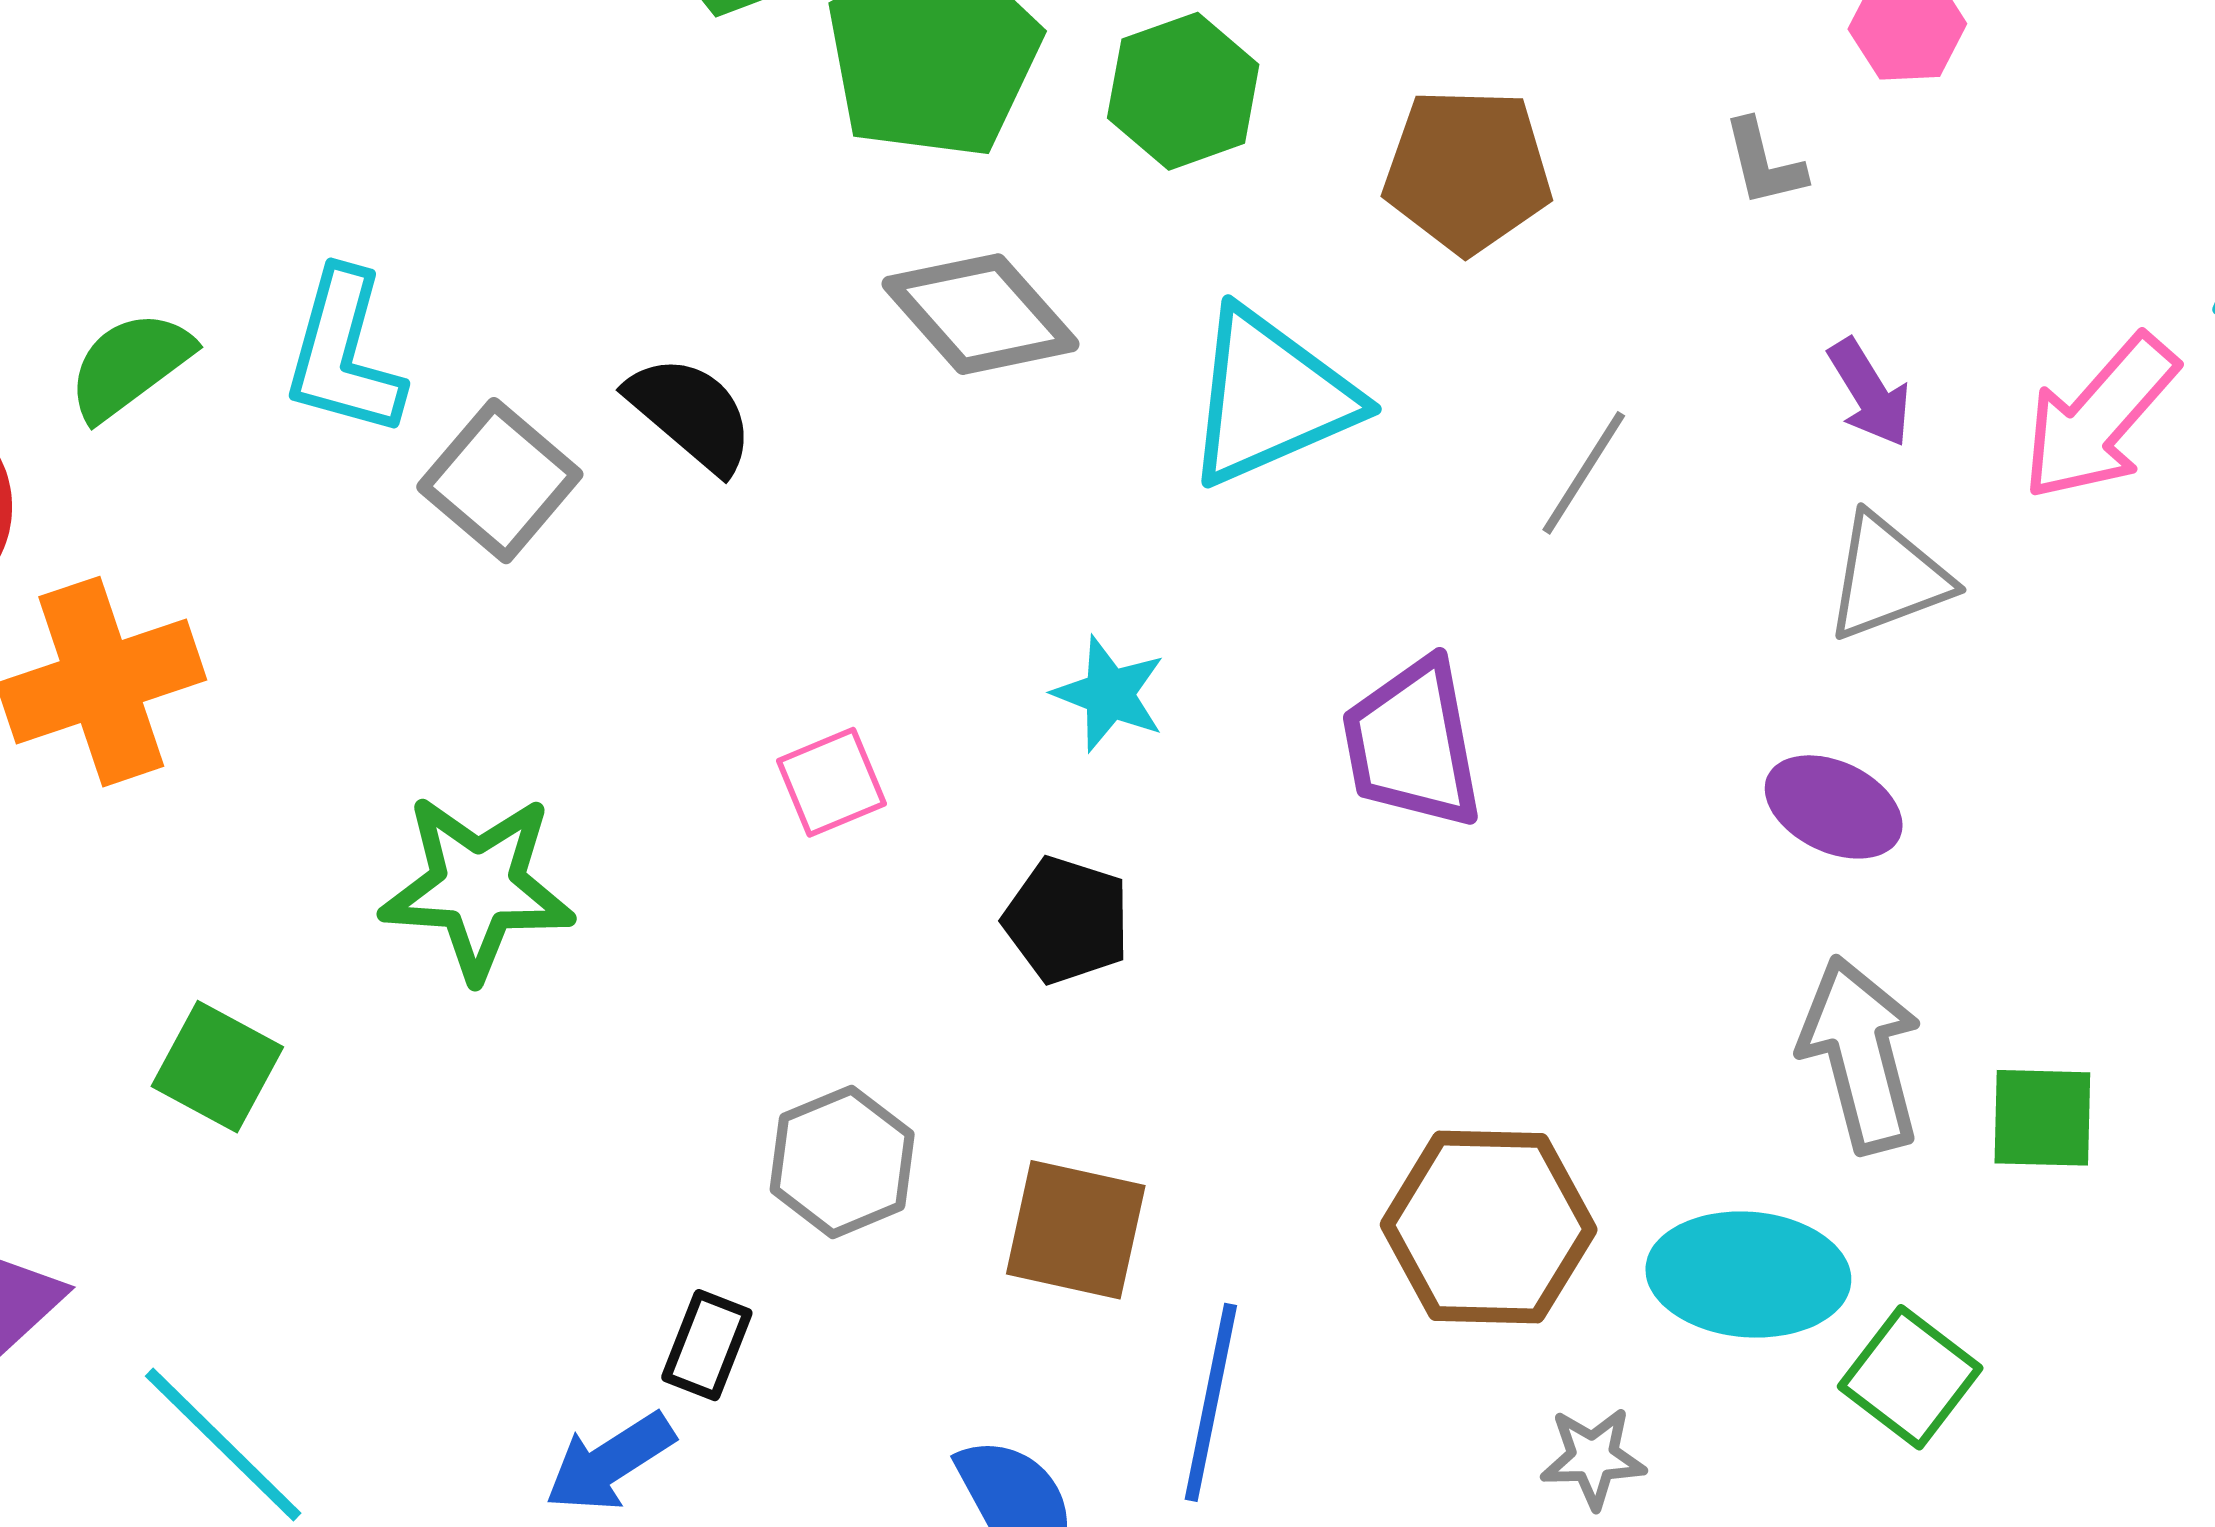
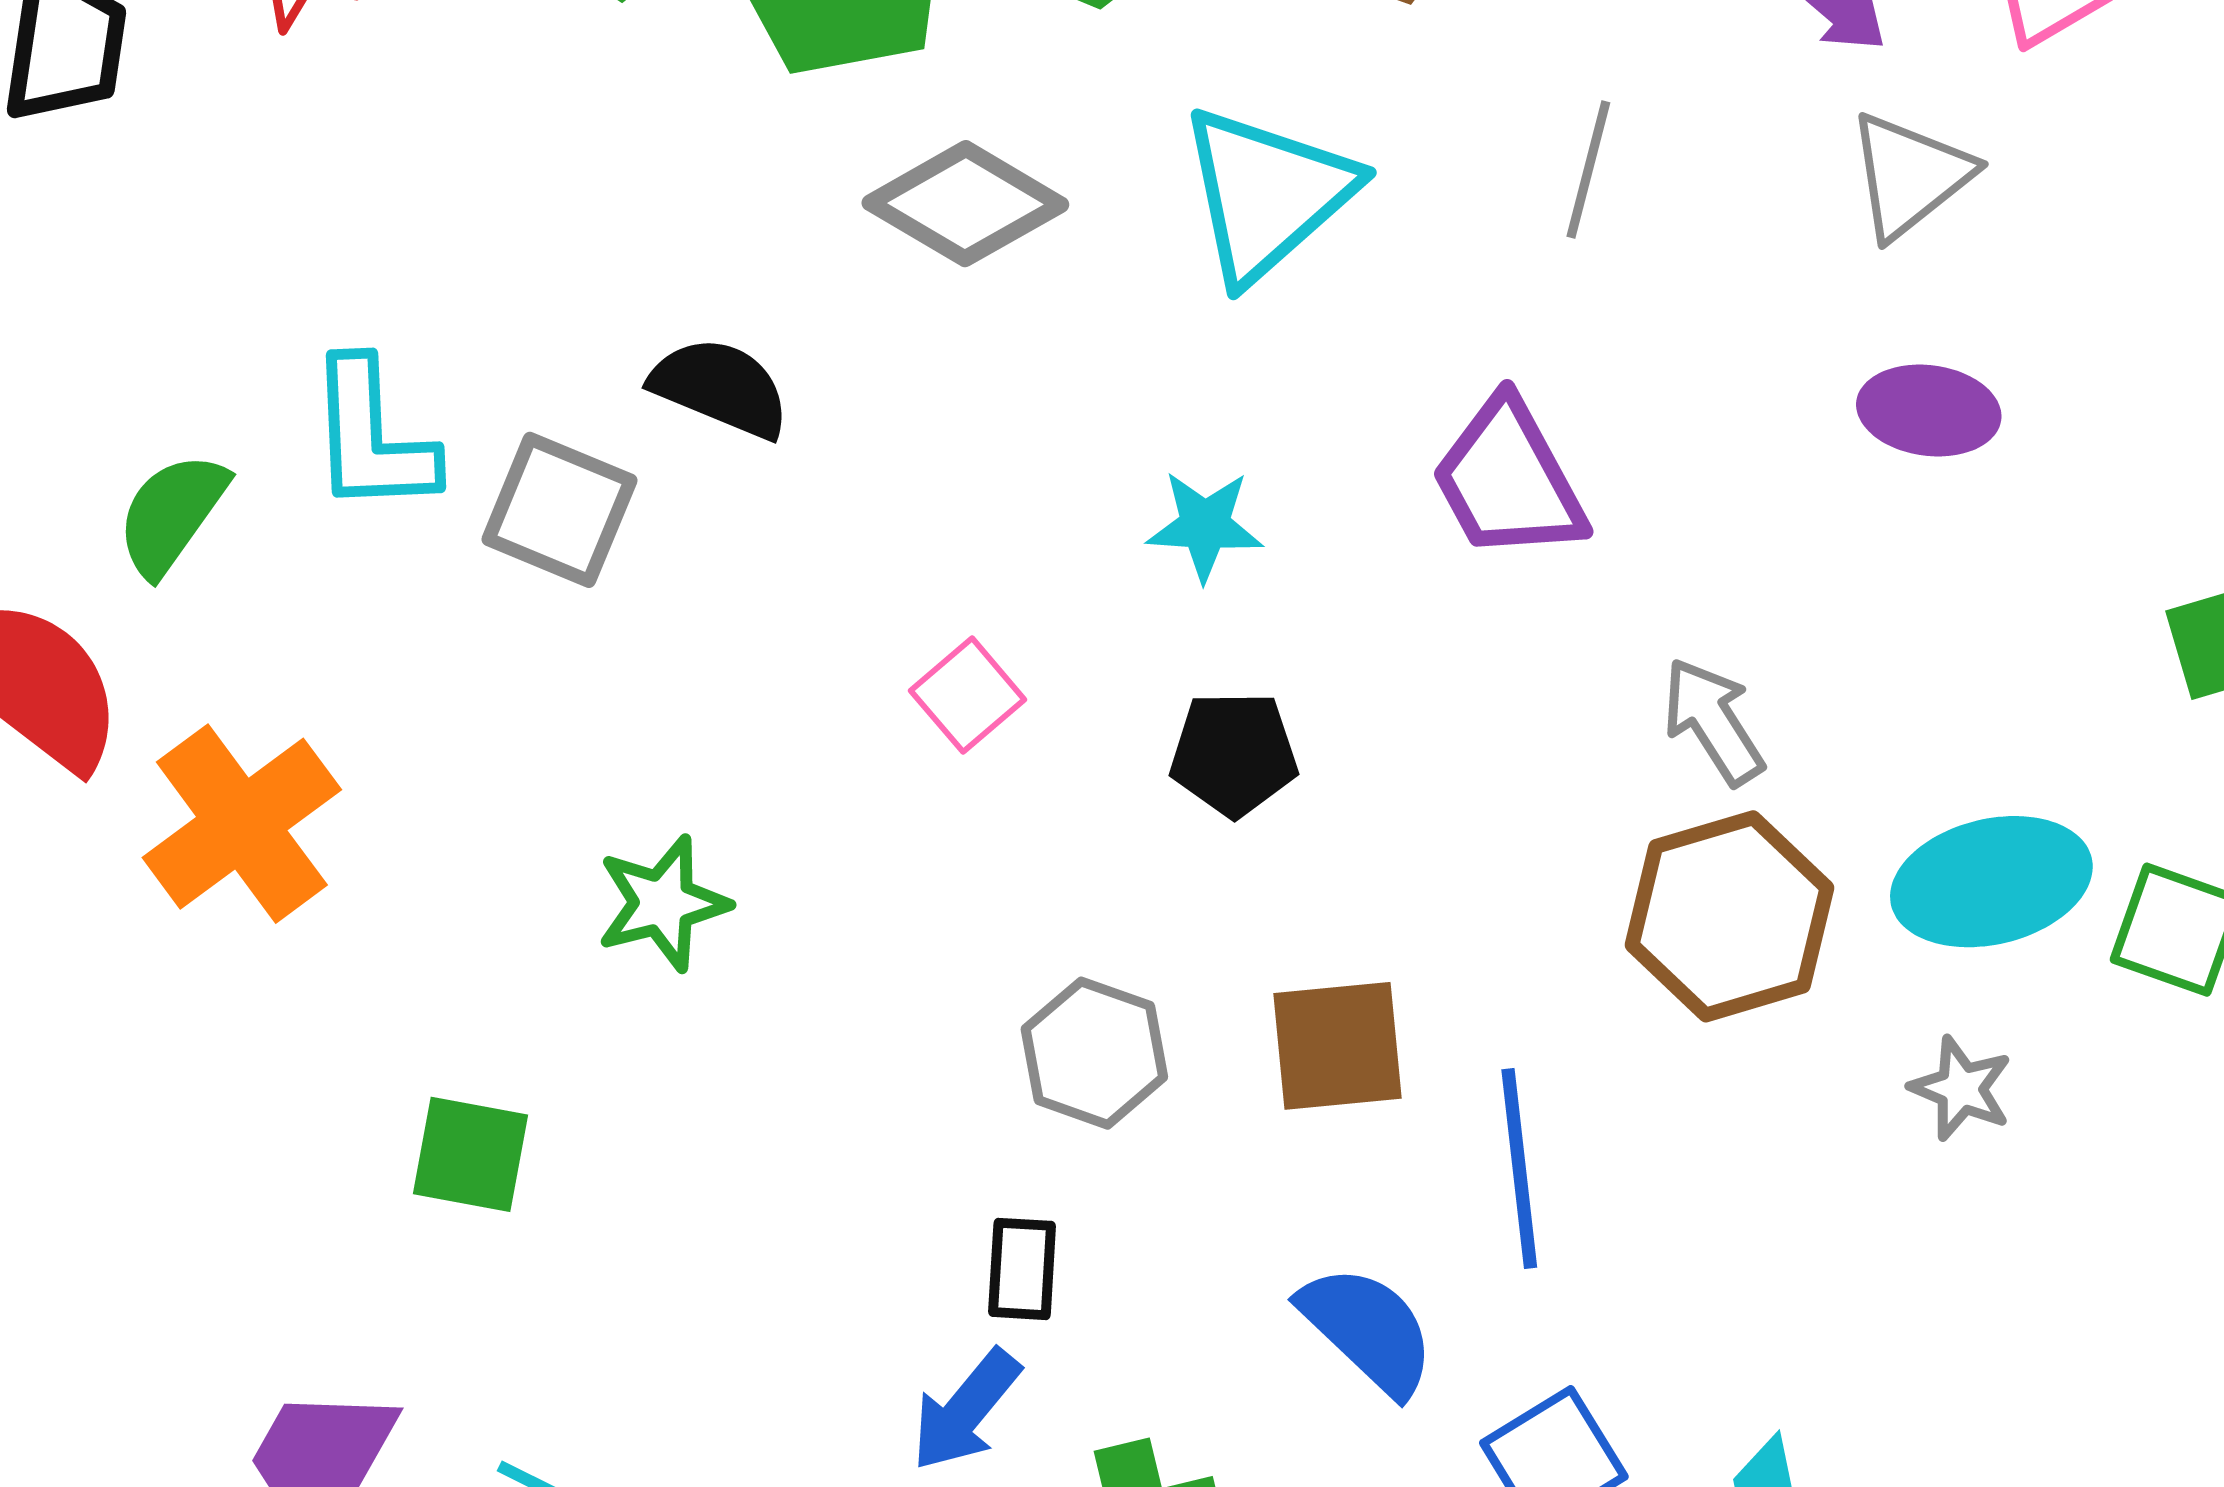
green star: (477, 887) -> (663, 903), size x0.7
gray arrow: (1861, 1055) -> (1713, 721), moved, size x0.7
gray star: (1593, 1458) -> (1961, 1088), moved, turned -30

